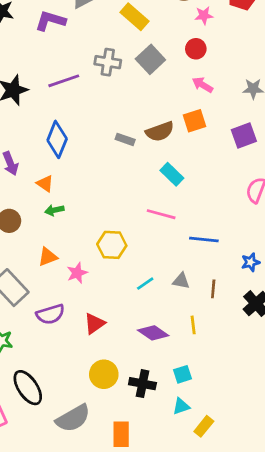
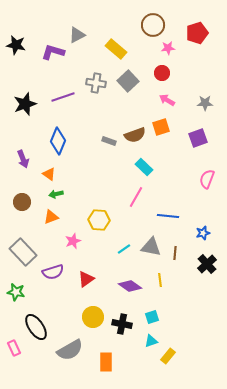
pink line: (161, 214) -> (136, 197), turned -75
orange triangle: (48, 257) -> (51, 217), moved
gray triangle: (181, 281) -> (151, 247), size x1.5

